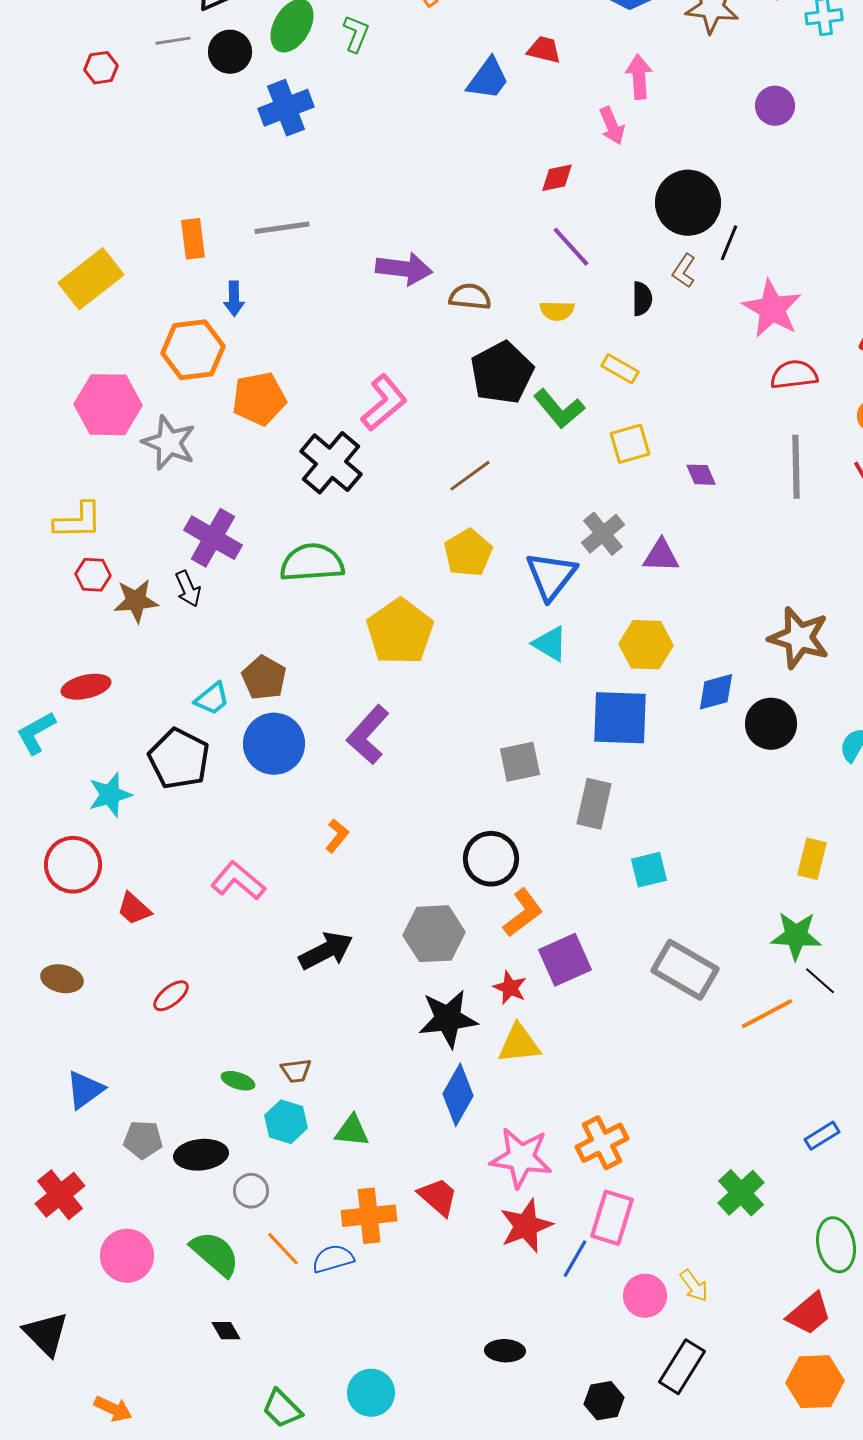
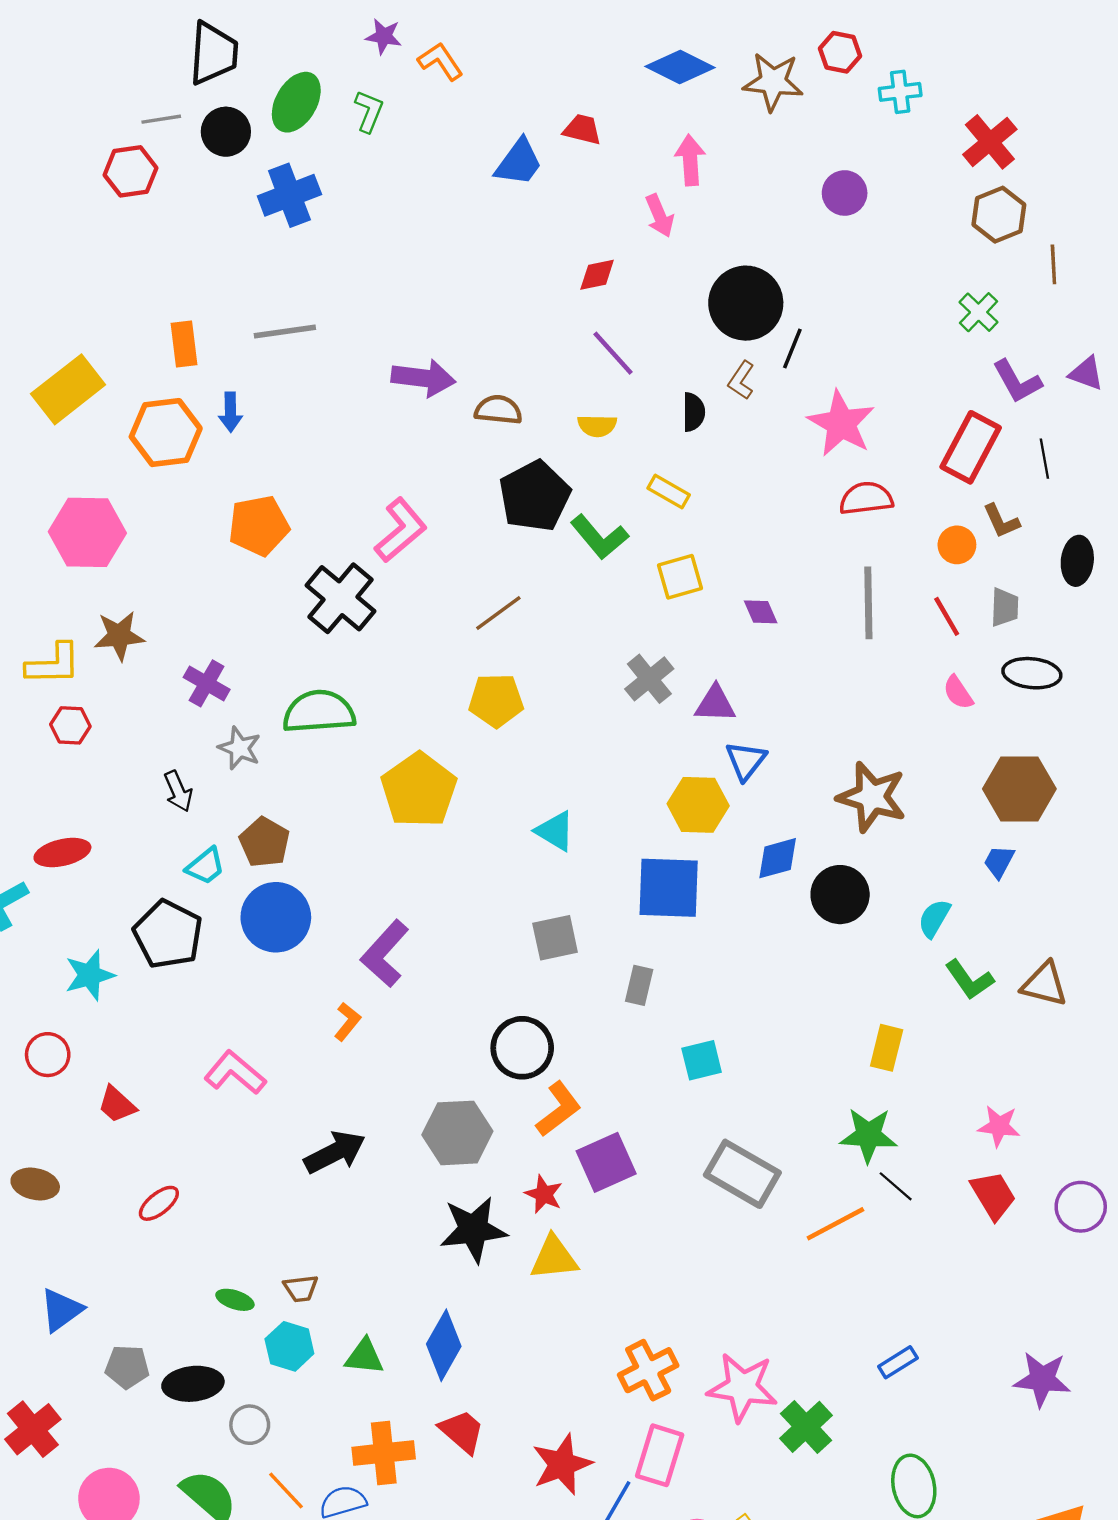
red hexagon: (101, 68) -> (131, 171), moved, size x1.4
orange hexagon: (193, 350) -> (166, 433), moved
gray star: (169, 443) -> (240, 748), moved, size x0.7
purple cross: (213, 538) -> (207, 683), size x0.7
yellow pentagon: (468, 553) -> (496, 700), turned 30
blue triangle: (551, 576) -> (746, 761), moved, size x0.7
black arrow: (188, 589) -> (178, 791), moved
brown star: (136, 601) -> (119, 636), moved
cyan triangle: (550, 644) -> (555, 831), moved
purple L-shape: (368, 735) -> (385, 954), moved
gray rectangle: (594, 804) -> (639, 985), size x0.7
red circle: (73, 865) -> (48, 1055), size x0.7
blue diamond: (458, 1095) -> (444, 1345), moved
pink star: (521, 1158) -> (742, 1387), moved

